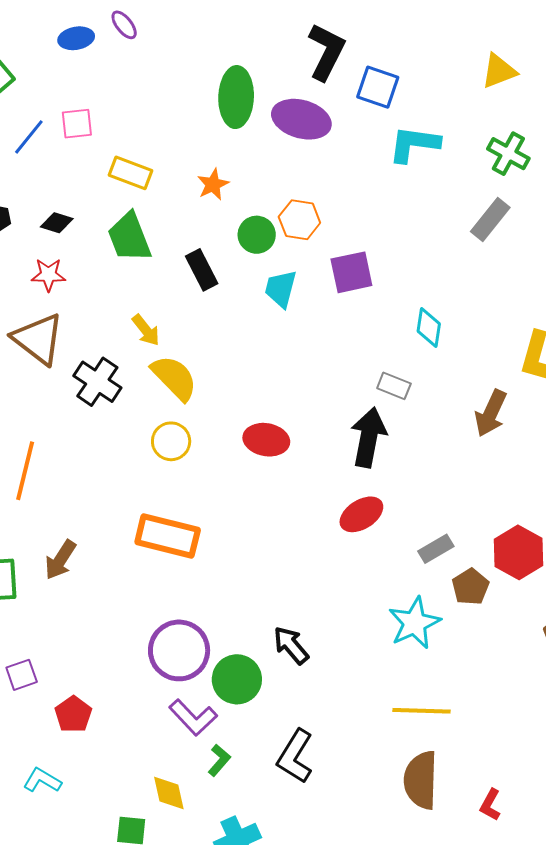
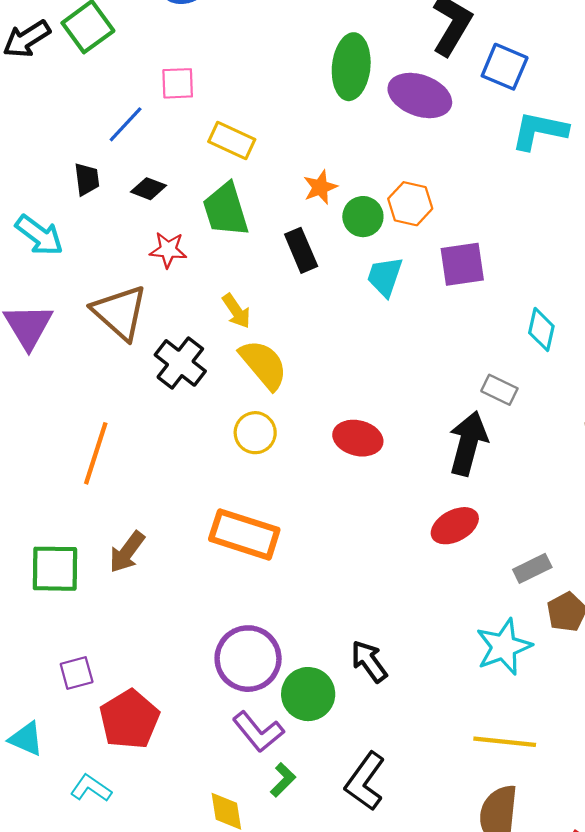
blue line: (29, 137) -> (126, 124), moved
orange star: (213, 184) -> (320, 187), moved
red star: (48, 275) -> (168, 250), moved
red pentagon: (73, 714) -> (129, 719), size x1.5

